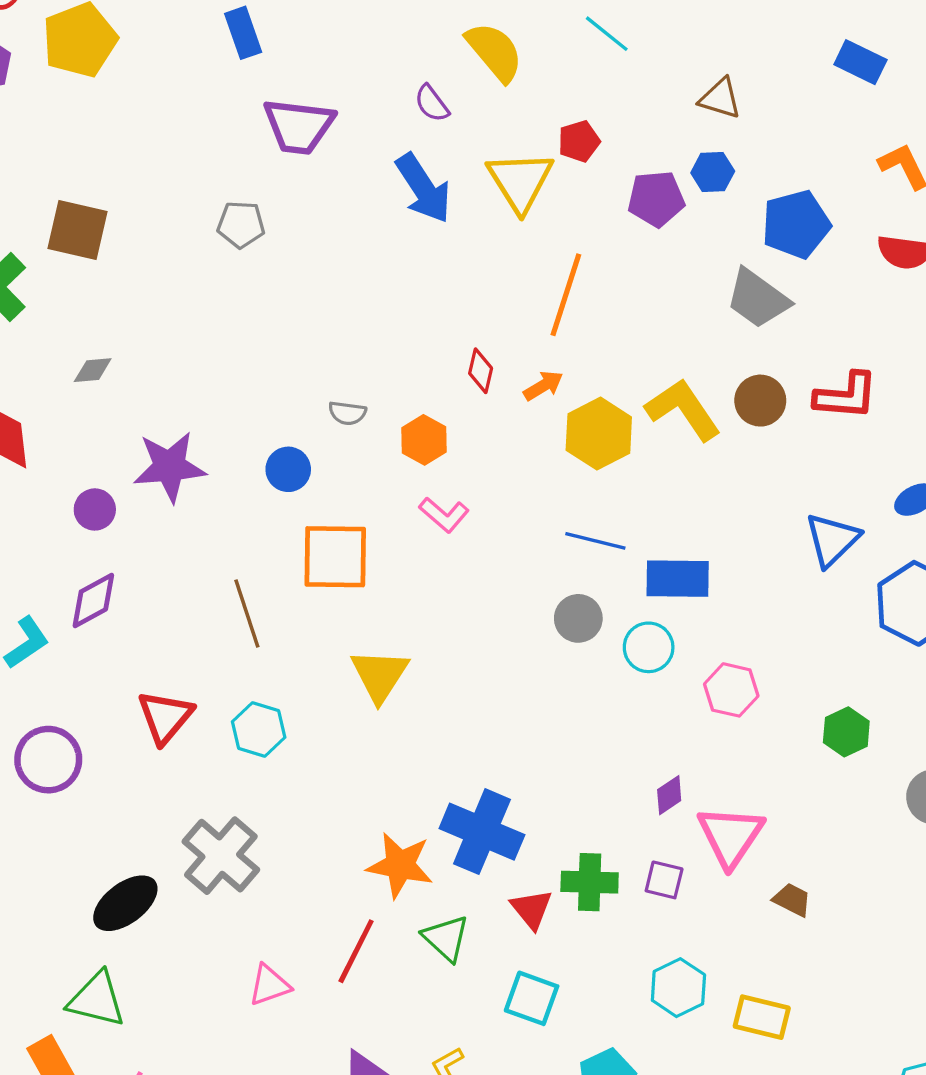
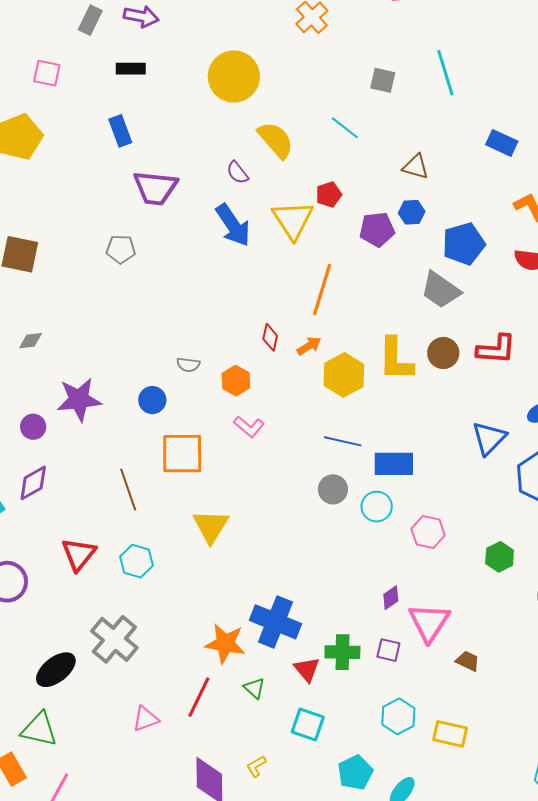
yellow L-shape: (683, 409) -> (396, 359), turned -144
green triangle: (446, 938) -> (254, 688), size x0.7

